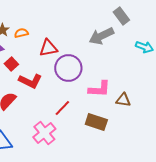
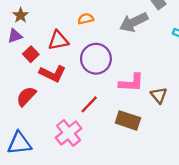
orange semicircle: (21, 33) -> (86, 19), moved
red triangle: (48, 48) -> (58, 40), moved
brown triangle: (123, 100) -> (159, 95), turned 42

